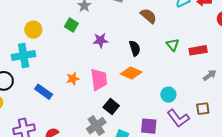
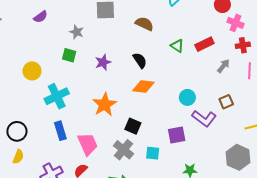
cyan cross: (24, 55) -> (57, 96), moved
orange star: (73, 79) -> (105, 105), moved, size x1.6
pink trapezoid: (99, 79) -> (88, 144), moved
blue rectangle: (44, 92) -> (60, 131), turned 54

